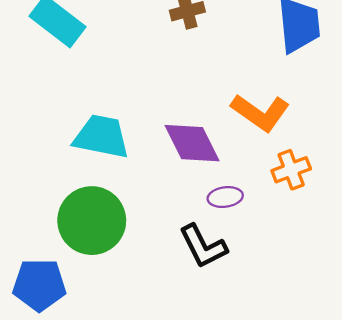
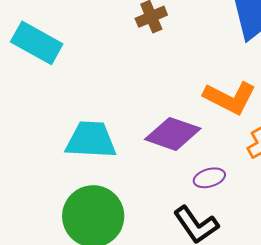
purple diamond: (192, 143) -> (173, 134), turned -36

